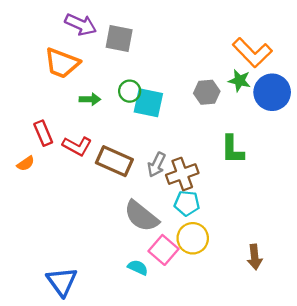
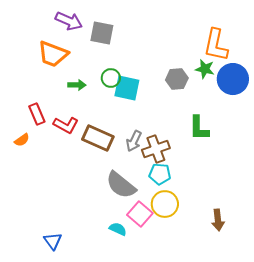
orange L-shape: (252, 53) -> (216, 45), turned 56
blue triangle: (62, 281) -> (53, 241), size x0.7

